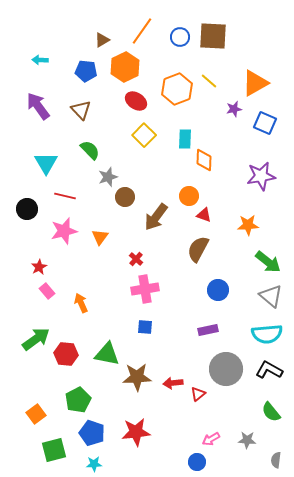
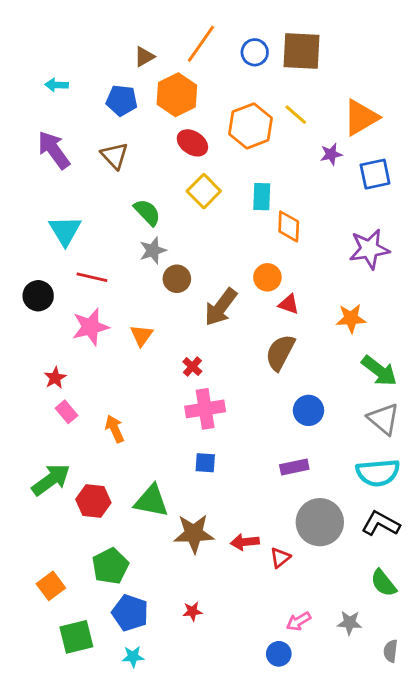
blue square: (265, 123) -> (375, 174), turned -35
green semicircle: (90, 150) -> (147, 212), moved
red star: (136, 432) -> (192, 611), size x0.5

